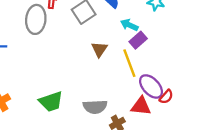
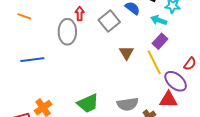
cyan arrow: (129, 25) -> (159, 20), moved
red semicircle: (166, 97) -> (190, 64), moved

